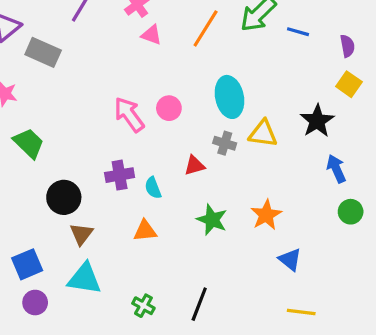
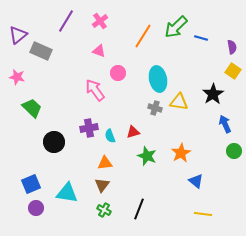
pink triangle: (151, 35) -> (99, 51), moved
pink circle: (169, 108) -> (118, 73), moved
red triangle: (194, 165) -> (133, 132), moved
brown triangle: (81, 234) -> (102, 185), moved

